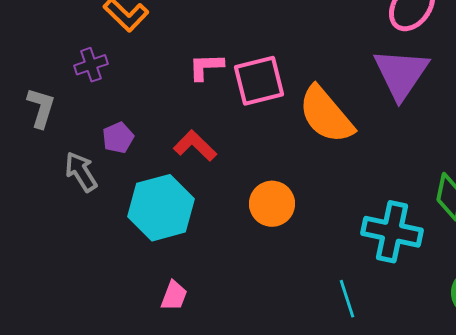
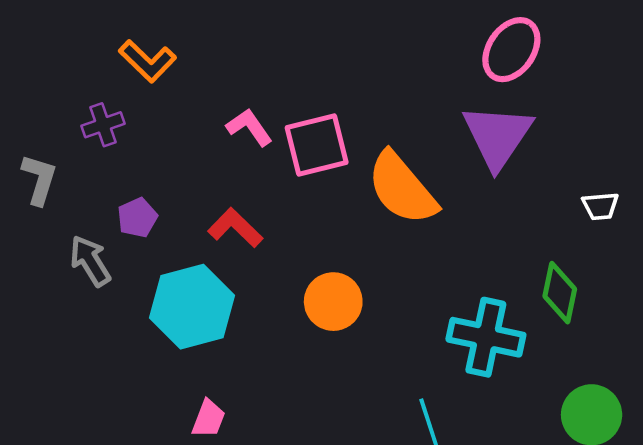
pink L-shape: (206, 67) -> (249, 127), turned 57

